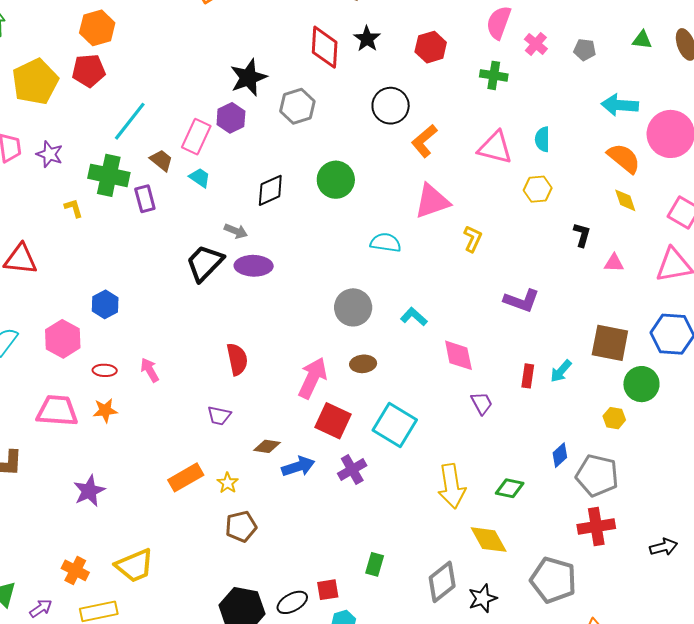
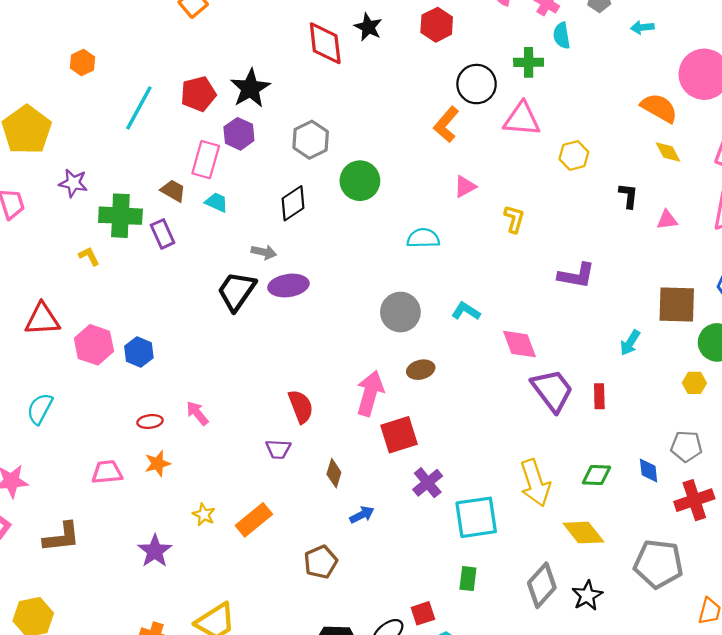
orange hexagon: (97, 28) -> (83, 63), size x0.7
red pentagon: (89, 71) -> (198, 94), moved
green cross: (494, 75) -> (529, 62), moved
cyan arrow: (620, 105) -> (642, 27), moved, size x0.6
gray hexagon: (297, 106) -> (311, 140), moved
black circle: (391, 106) -> (477, 84), moved
cyan line: (130, 121) -> (139, 108), moved
cyan semicircle: (542, 139) -> (562, 36), moved
purple star: (50, 154) -> (73, 183), moved
pink triangle: (432, 201) -> (465, 187), size x0.6
pink hexagon: (63, 339) -> (94, 345), moved
red semicircle: (237, 359) -> (301, 406), moved
red rectangle: (528, 376) -> (599, 396), moved
purple trapezoid: (482, 403) -> (552, 390), size x1.8
pink trapezoid: (57, 411) -> (107, 472), size x0.7
red square: (333, 421) -> (399, 435), turned -33
cyan square: (395, 425) -> (476, 517), moved, turned -30
brown diamond: (267, 446) -> (334, 473), turned -72
blue diamond: (560, 455) -> (649, 470), moved, turned -45
blue arrow: (298, 467) -> (362, 515), moved, size x0.7
gray pentagon: (597, 475) -> (686, 446), size x0.7
yellow star: (228, 483) -> (204, 515), moved

